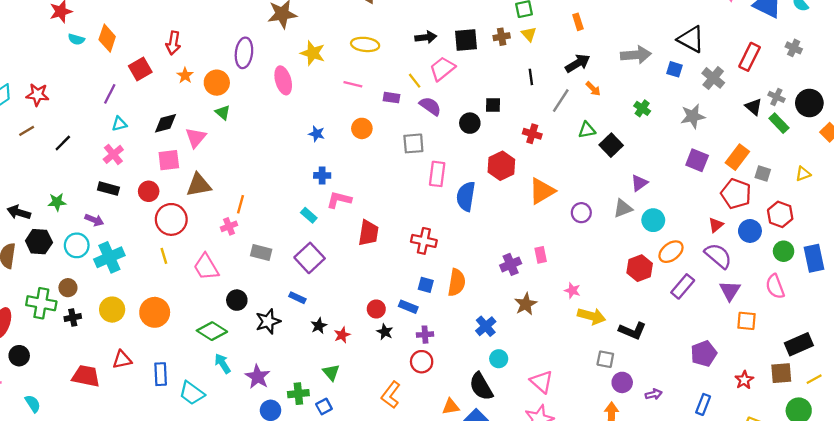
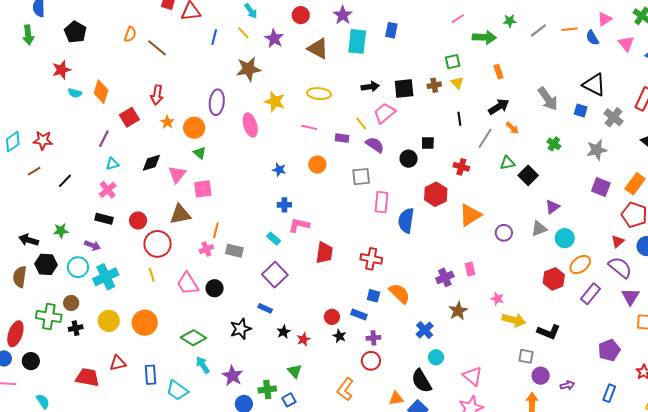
gray arrow: (636, 55) -> (548, 99), turned 60
pink square: (169, 160) -> (203, 189), moved
gray rectangle: (261, 252) -> (234, 251), moved
orange semicircle: (457, 282) -> (399, 293), turned -55
black circle: (237, 300) -> (215, 288), moved

